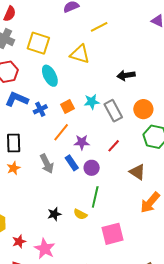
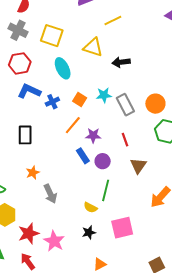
black arrow: (126, 75) -> (121, 62), moved
orange square: (67, 107) -> (80, 100), turned -32
red line: (114, 146) -> (125, 140), turned -64
gray arrow: (47, 164) -> (50, 194), moved
orange star: (13, 168) -> (33, 173), moved
brown triangle: (137, 172) -> (138, 166), moved, turned 30
black star: (54, 214) -> (89, 232), moved
red star: (19, 241) -> (29, 233), size x1.5

